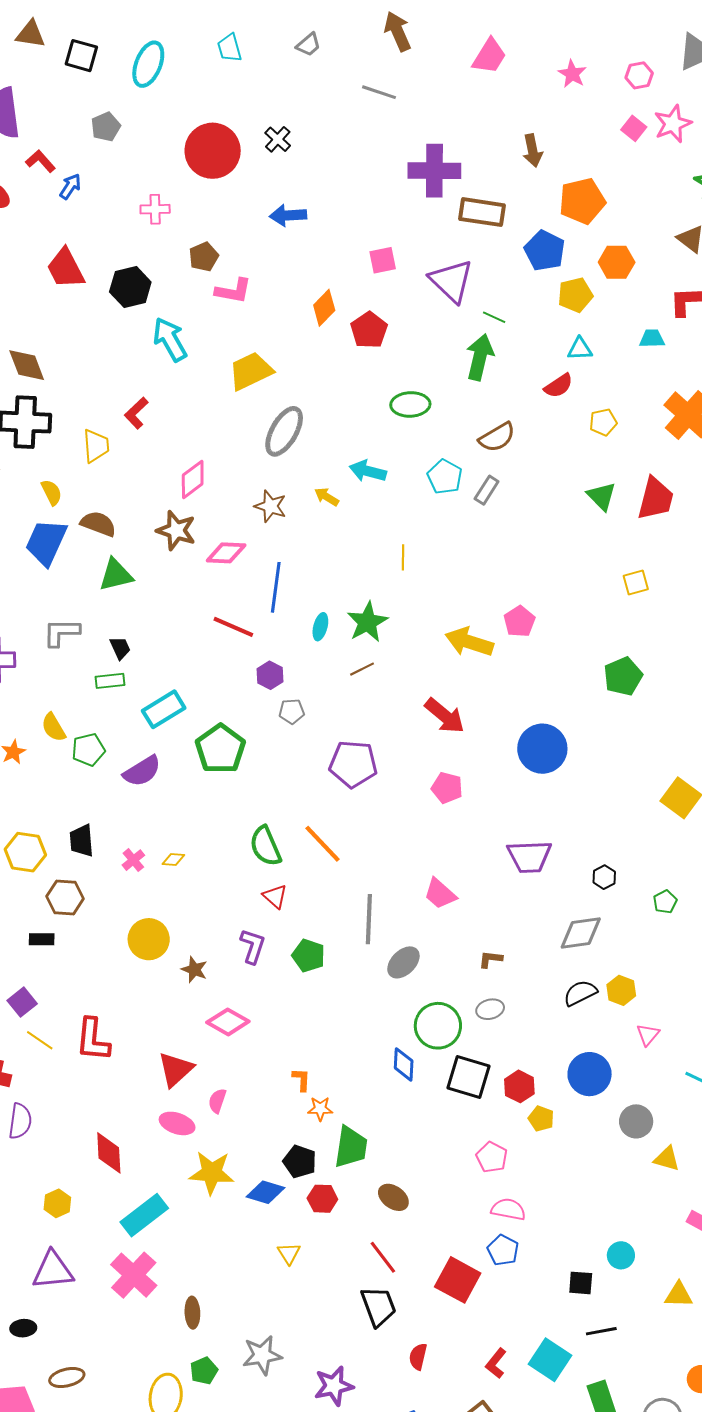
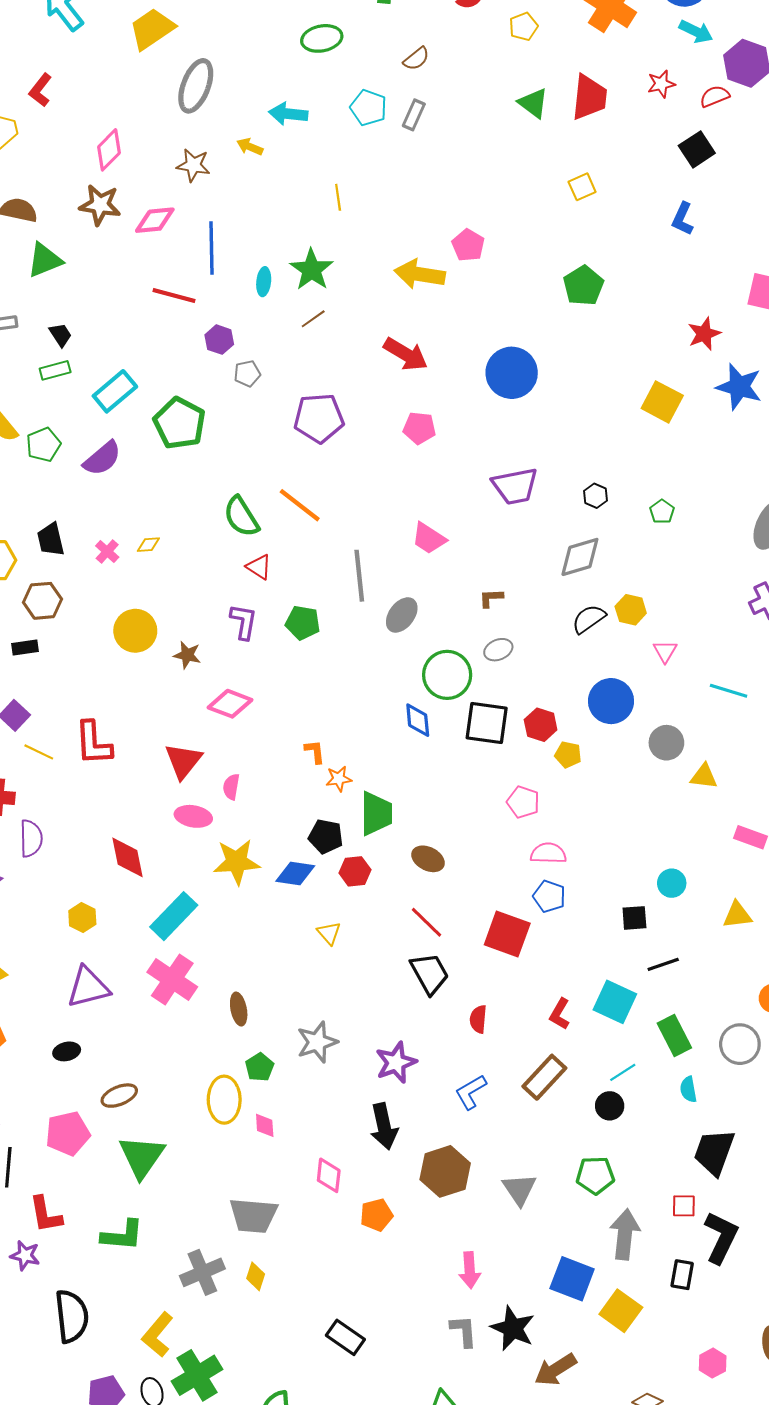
brown semicircle: (497, 437) -> (416, 59), size x0.7

